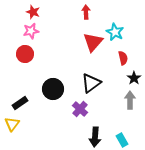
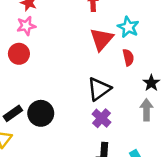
red semicircle: (123, 58) -> (128, 57), moved
black circle: (53, 89) -> (41, 113), moved
purple cross: (80, 109) -> (102, 118), moved

